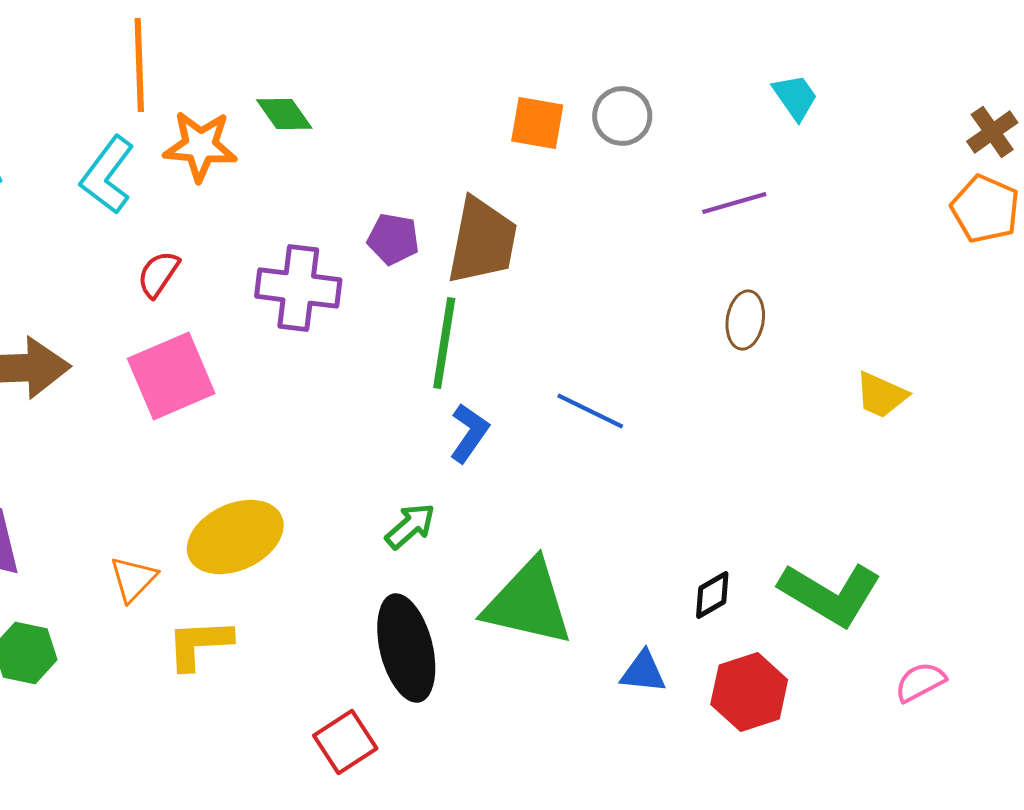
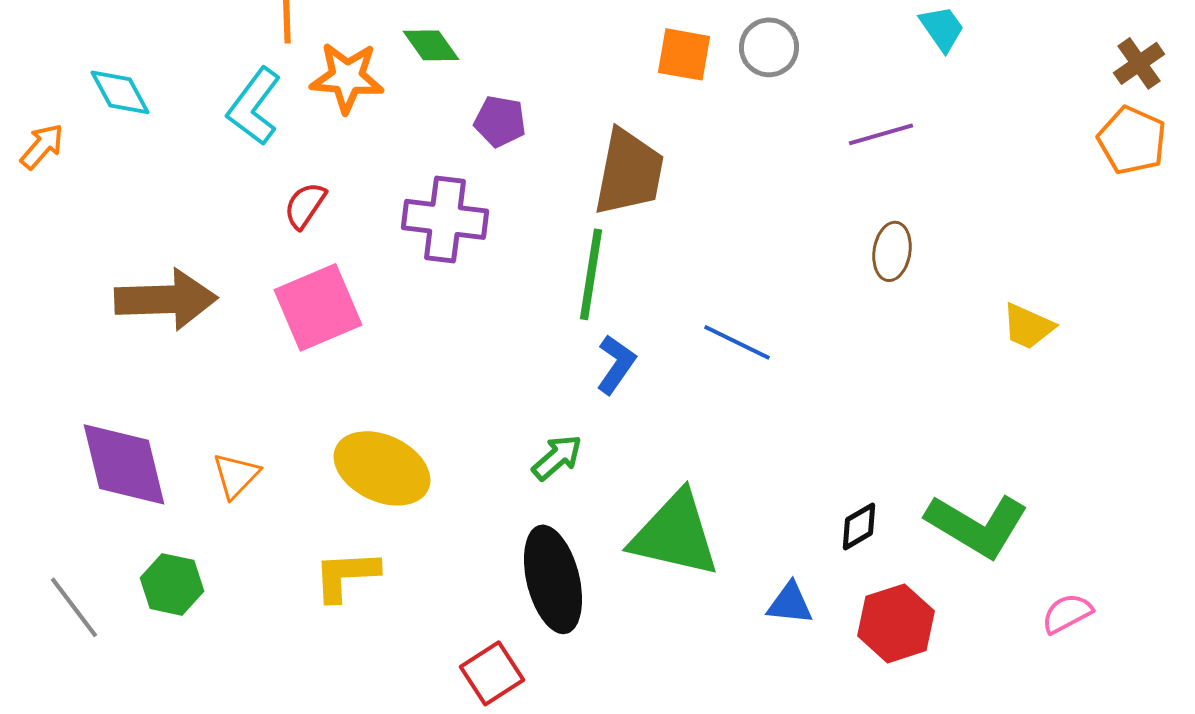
purple pentagon: (393, 239) -> (500, 121), moved
yellow ellipse: (235, 537) -> (382, 468), turned 50
orange triangle: (133, 579) -> (236, 475), moved

